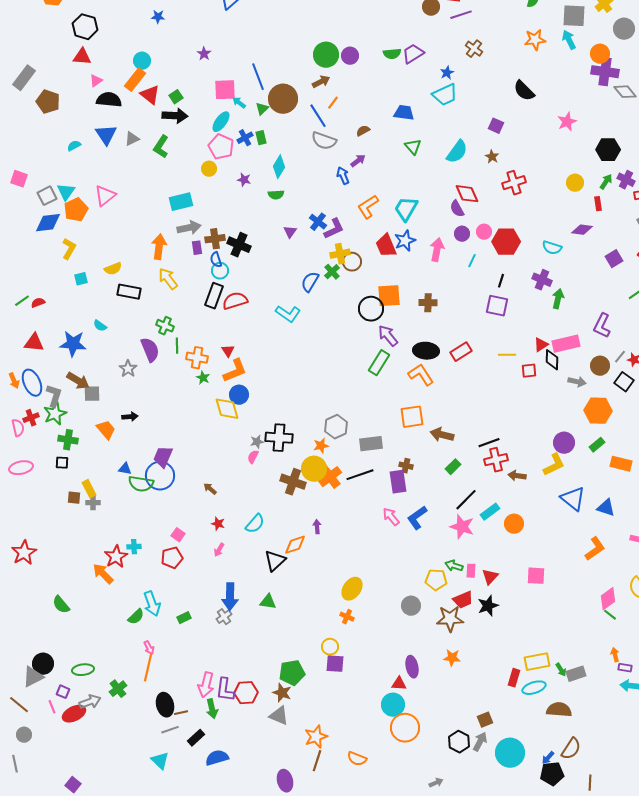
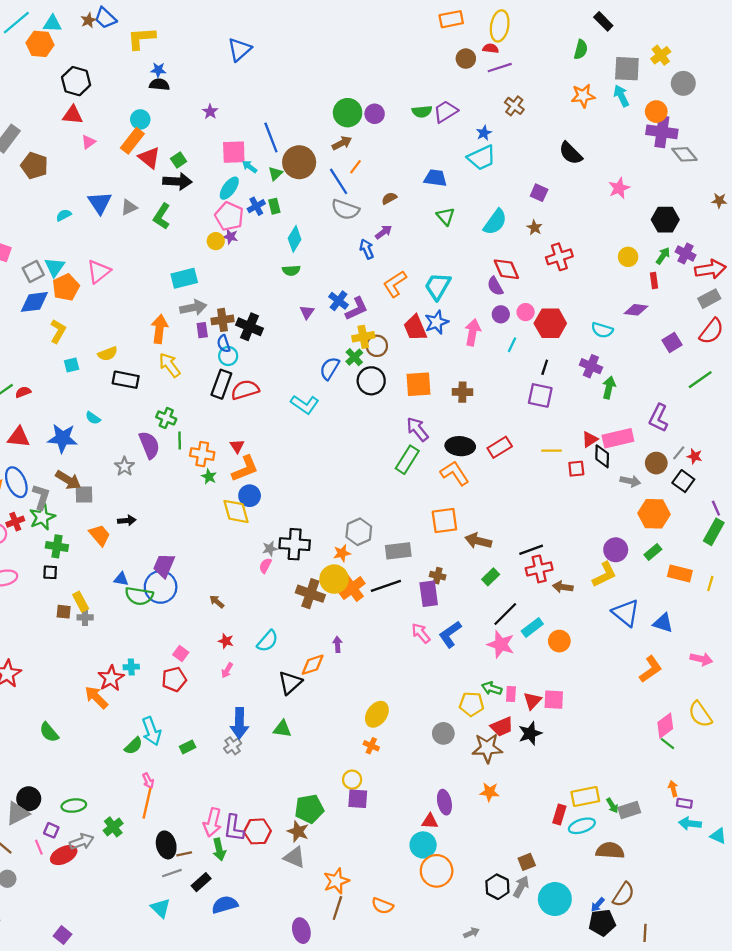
black semicircle: (109, 100) -> (159, 84), moved, size x0.7
purple star: (244, 180) -> (230, 237), moved
black circle: (371, 309) -> (371, 381), moved
pink square: (536, 576) -> (554, 700), moved

